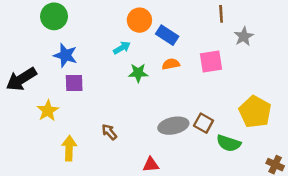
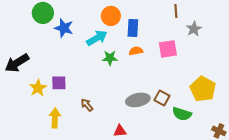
blue rectangle: (167, 35) -> (133, 28), turned 60
cyan arrow: (122, 48) -> (97, 38), size x1.5
blue star: (65, 55) -> (64, 28), moved
purple square: (74, 83) -> (59, 83), moved

